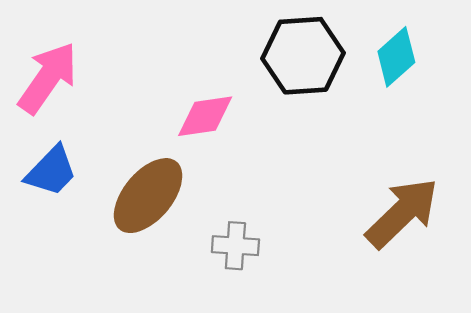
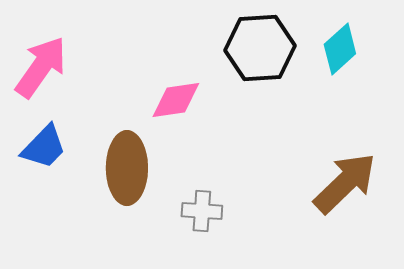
brown ellipse: (148, 196) -> (127, 168), turned -40

